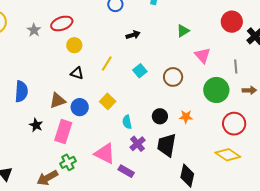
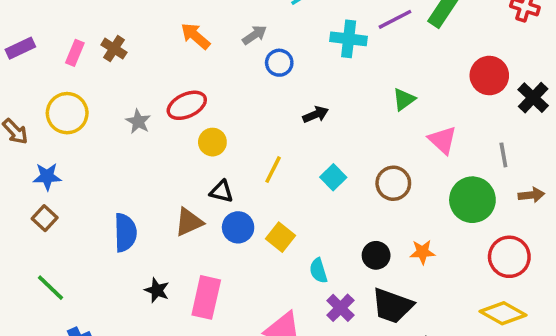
brown triangle: (58, 101) -> (189, 222), moved
blue circle: (80, 107) -> (238, 227), moved
black trapezoid: (167, 145) -> (392, 306), turned -75

